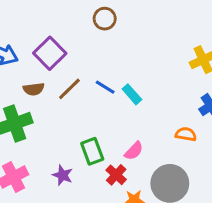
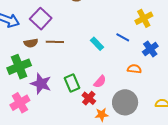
blue line: (105, 87) -> (123, 37), moved
brown line: (69, 89) -> (55, 42), turned 48
purple star: (63, 175) -> (41, 84), moved, size x1.5

